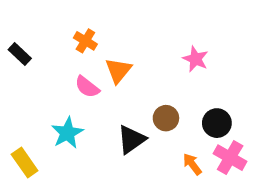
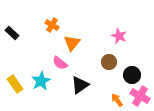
pink semicircle: (87, 87) -> (60, 63), moved
brown circle: (166, 118) -> (109, 62), moved
yellow rectangle: (25, 162) -> (15, 84), moved

